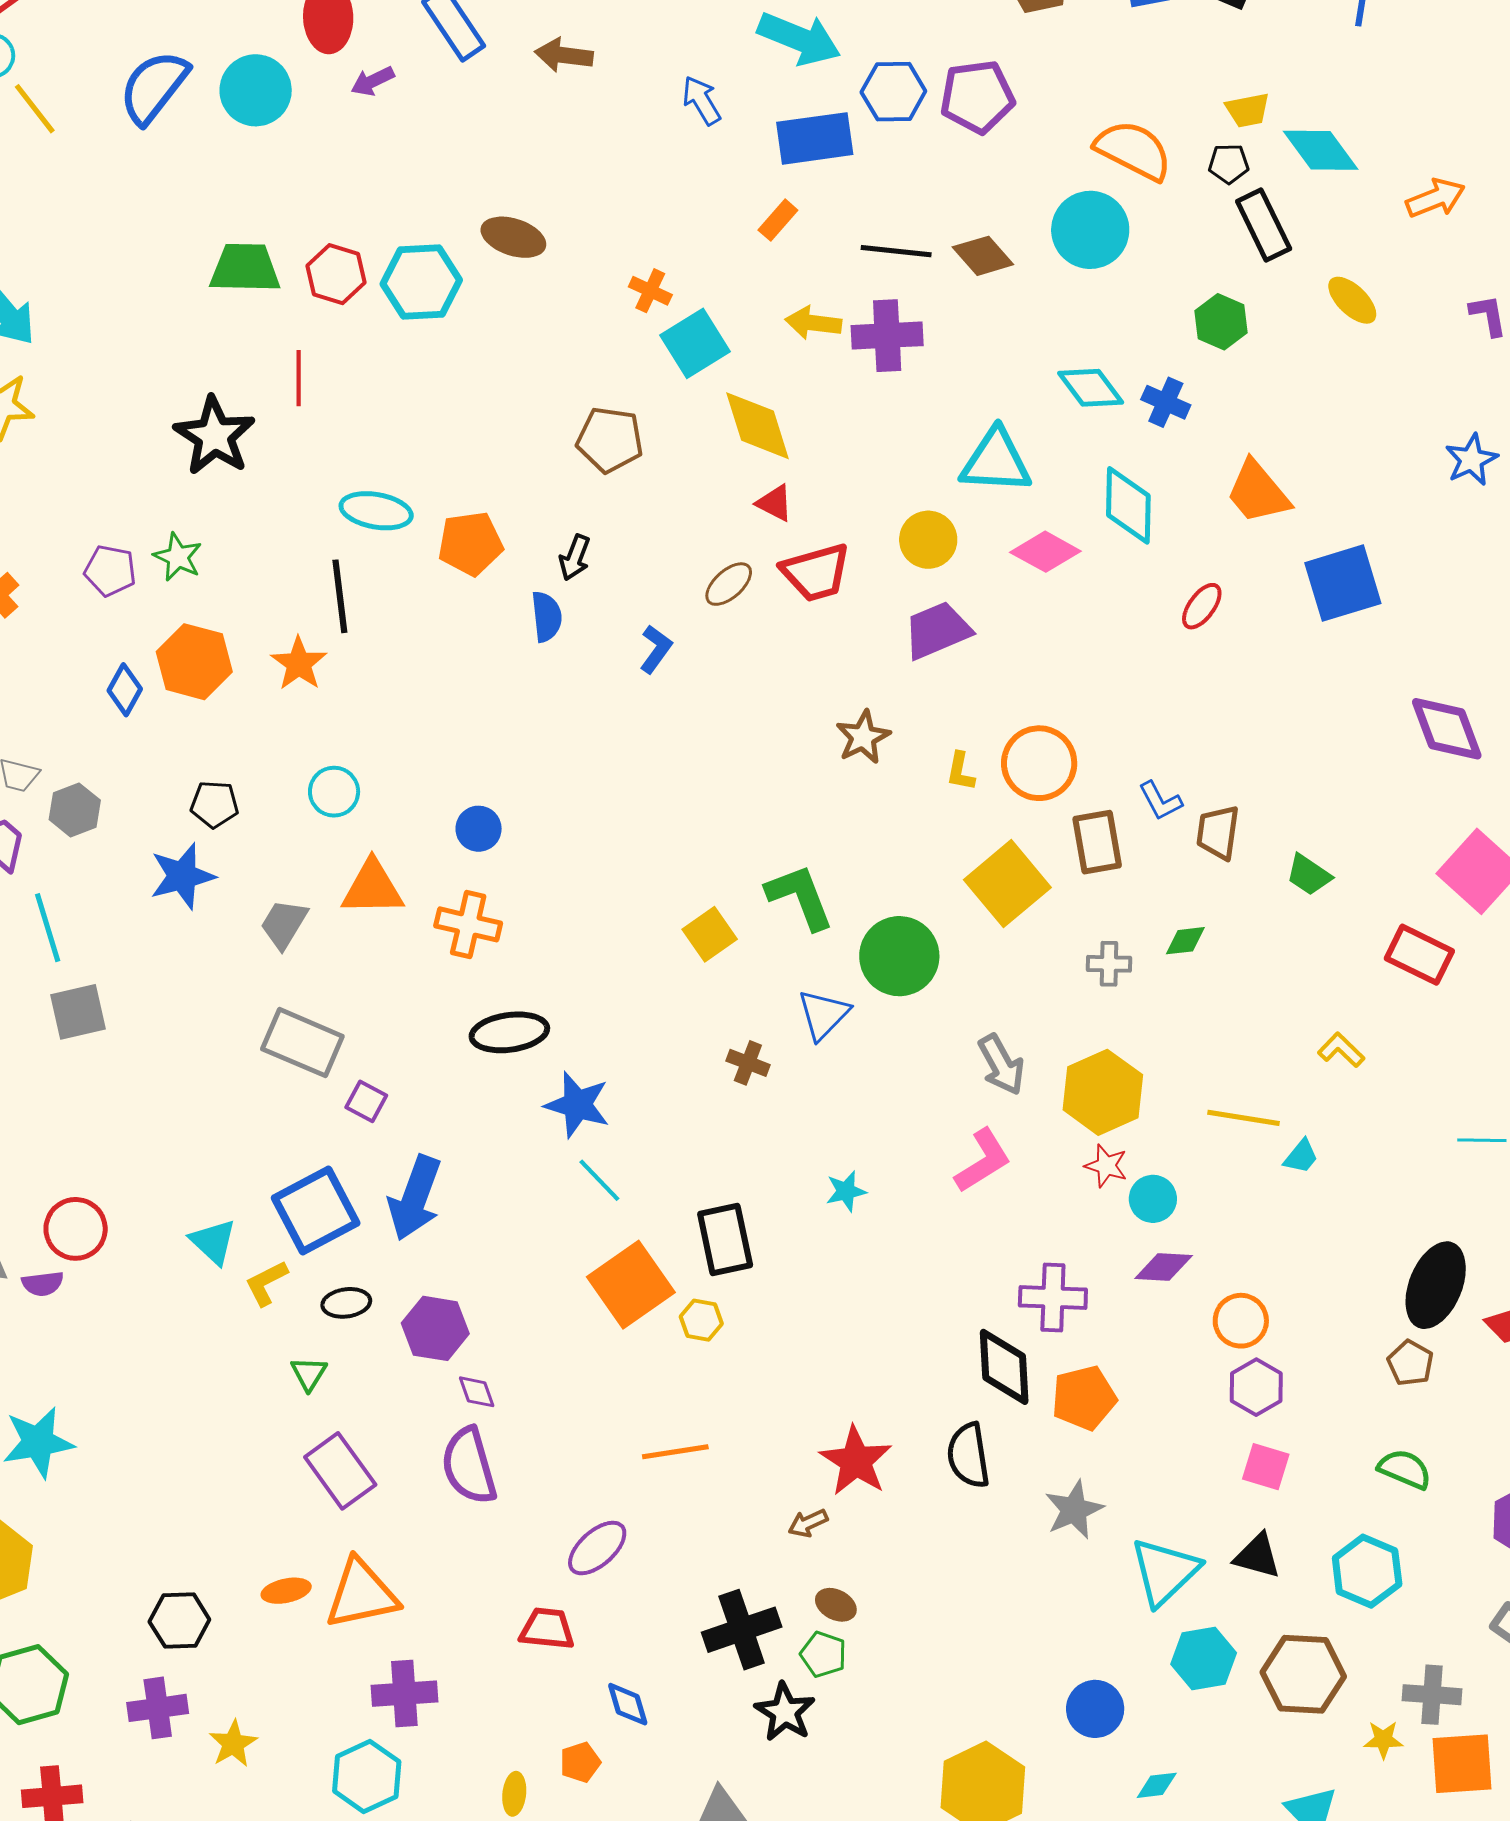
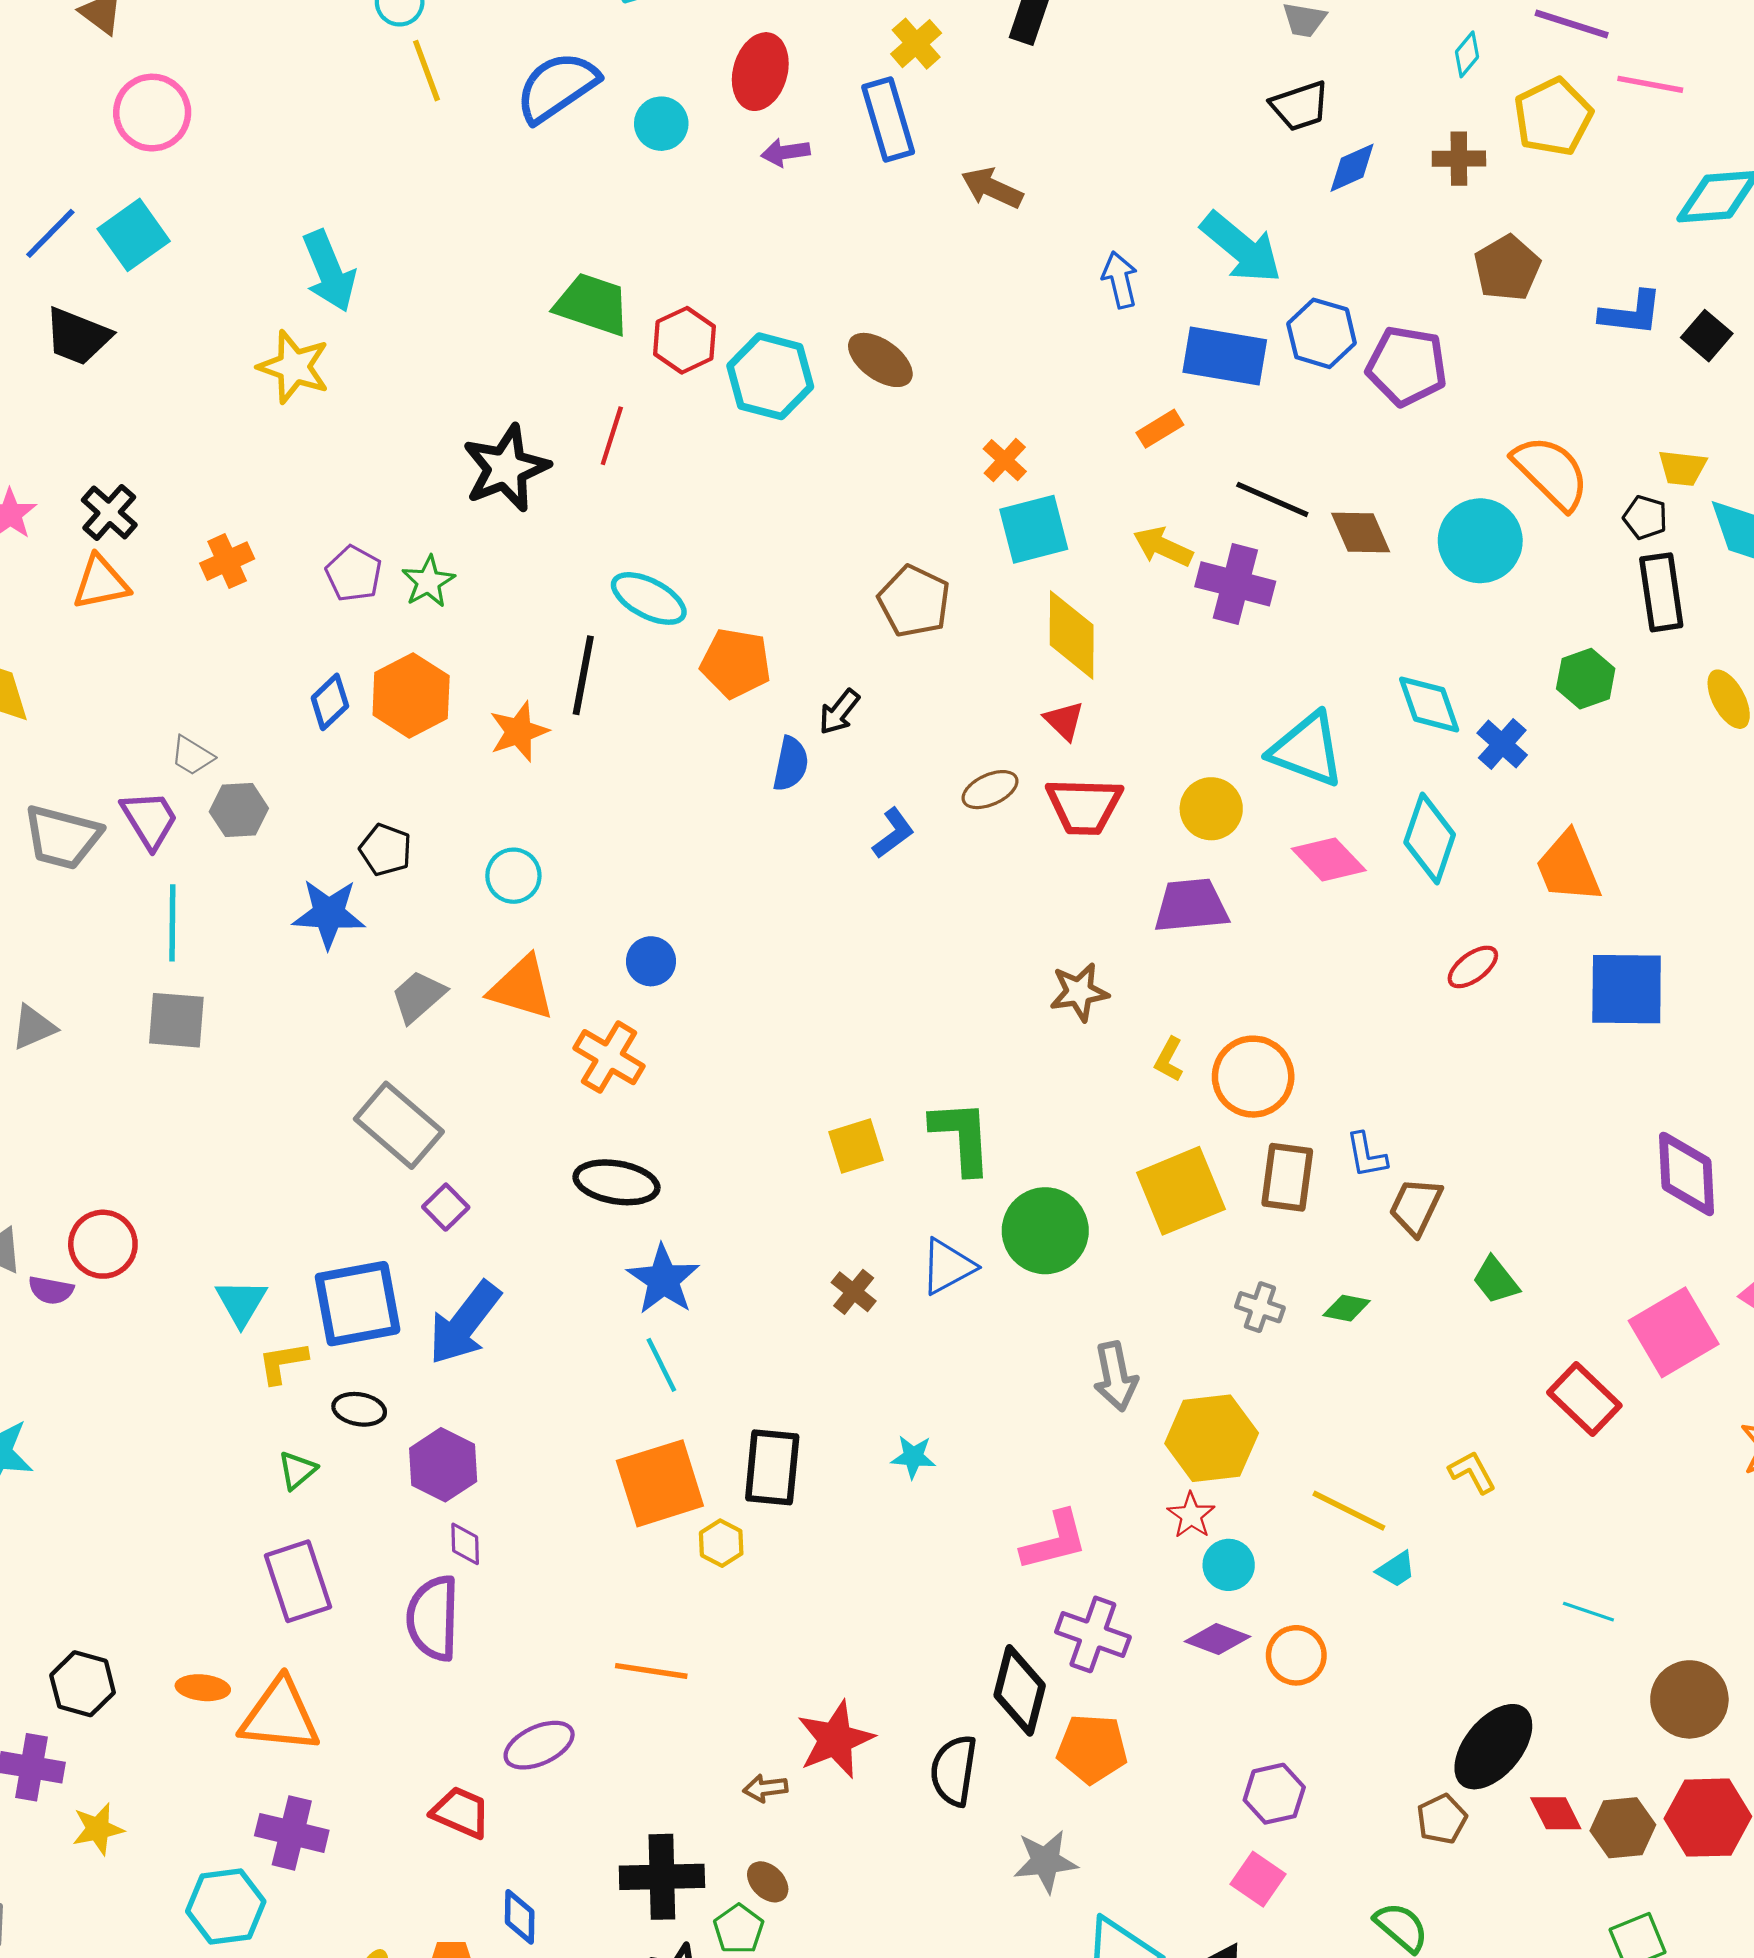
cyan circle: (256, 90) -> (661, 124), size x0.7
pink L-shape: (983, 1161) -> (1054, 1541), moved
orange circle: (1241, 1321) -> (1296, 1655), moved

